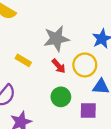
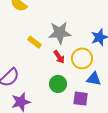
yellow rectangle: (23, 60) -> (35, 42), moved

